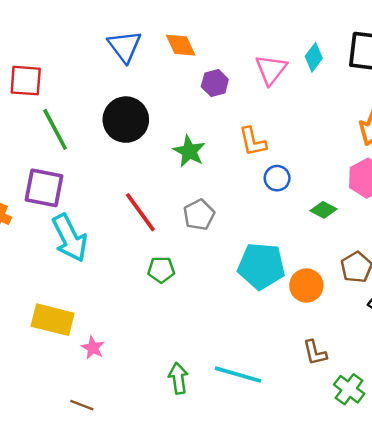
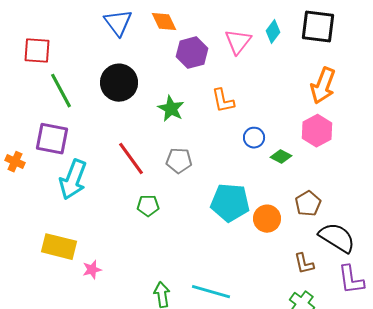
purple hexagon: (215, 83) -> (192, 53), size x1.4
blue circle: (277, 178) -> (254, 138), moved
gray pentagon: (199, 215) -> (179, 161), turned 30
cyan arrow: (70, 238) -> (73, 180), turned 48
pink star: (93, 348) -> (92, 270), turned 30
brown L-shape: (315, 353) -> (304, 264), moved

